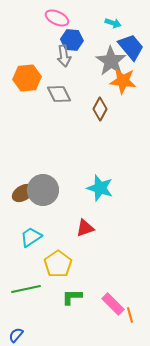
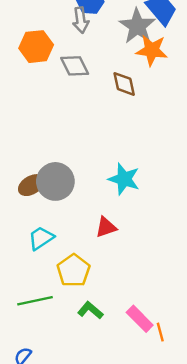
brown diamond: (100, 109) -> (124, 84), turned -40
green L-shape: (72, 297) -> (90, 310), turned 40

